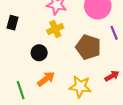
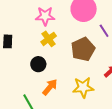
brown pentagon: (88, 47) -> (83, 49), turned -30

